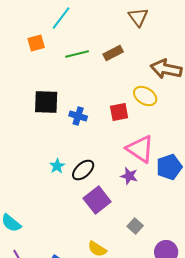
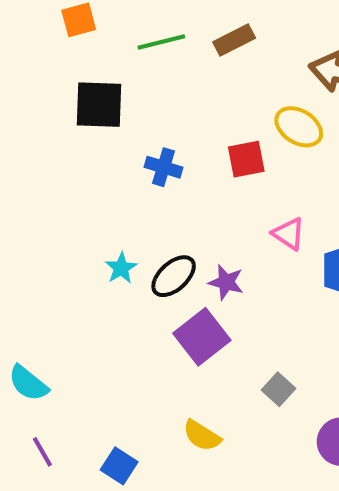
black square: (46, 102) -> (99, 105), moved
pink triangle: (140, 149) -> (289, 234), size x0.6
purple star: (129, 176) -> (226, 282), moved

